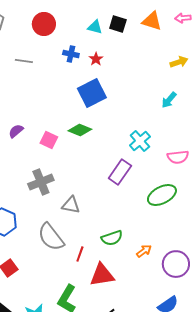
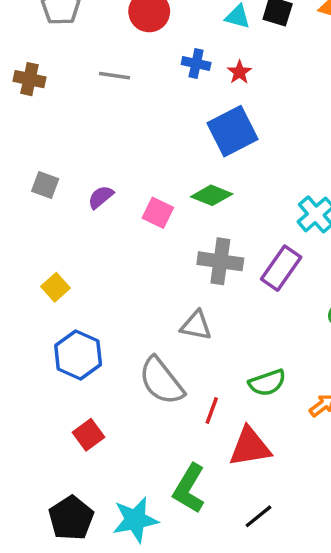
gray cross: (41, 182) -> (220, 261), moved, turned 30

